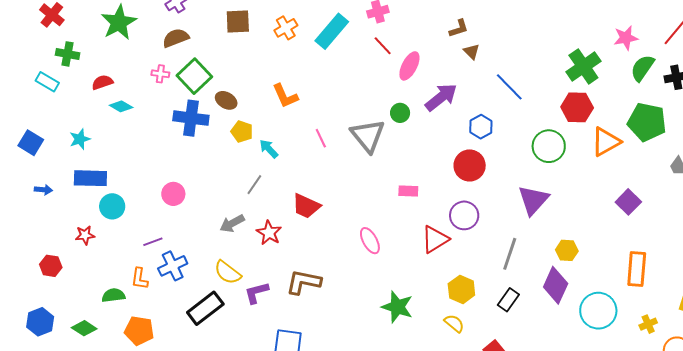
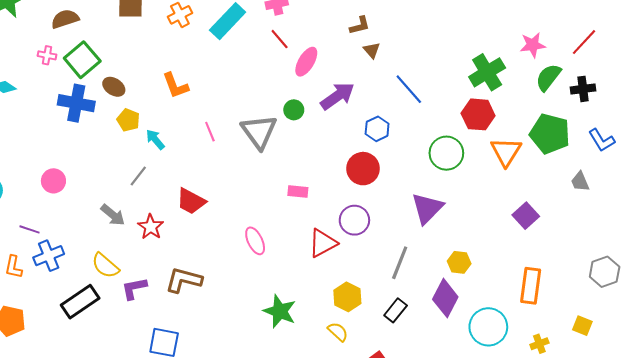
orange triangle: (606, 142) -> (506, 152), turned -32
gray arrow: (232, 223) -> (113, 215), turned -115
purple line: (153, 242) -> (29, 229), turned 36

